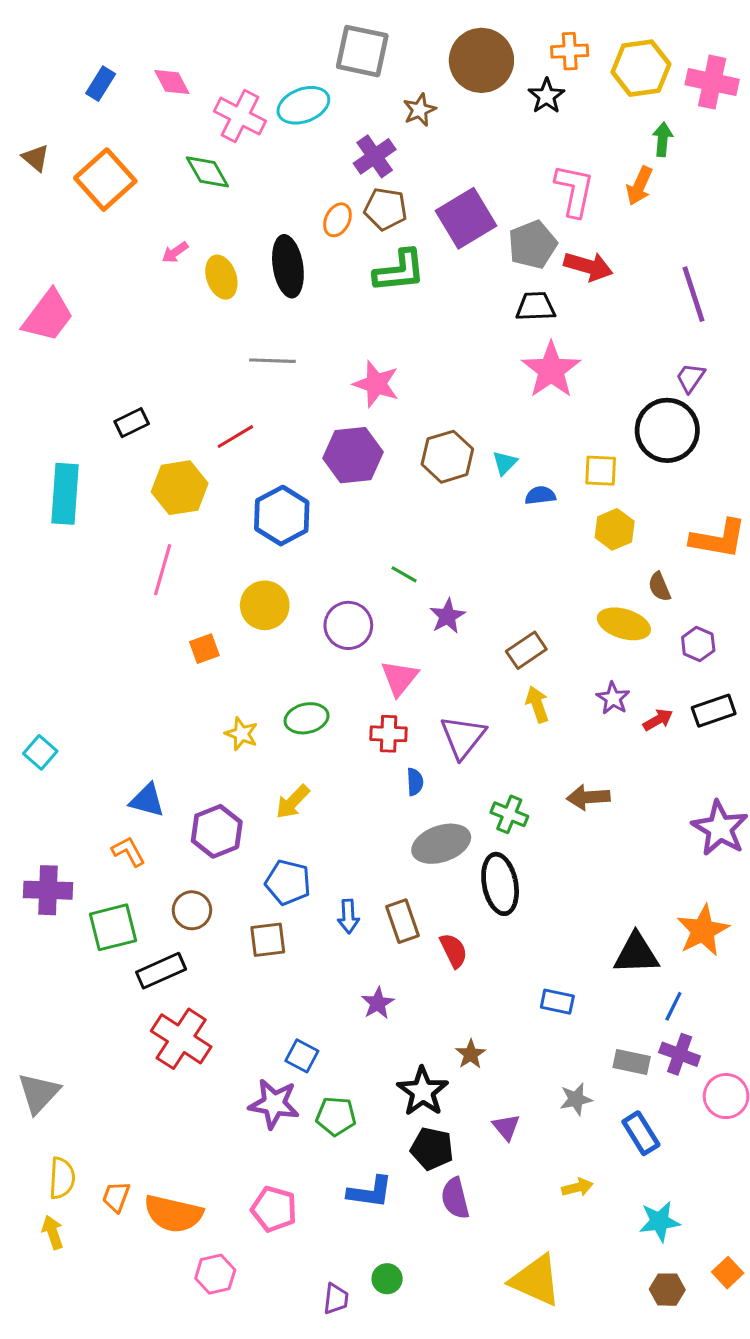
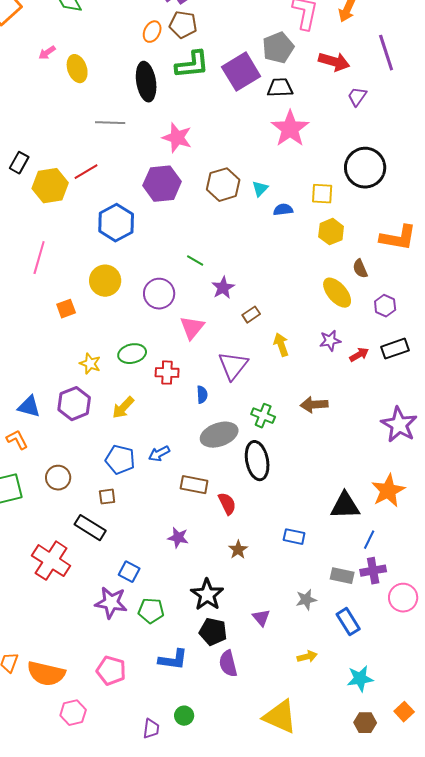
purple square: (466, 218) -> (241, 72), moved
black ellipse: (288, 266) -> (146, 82), moved
red arrow: (588, 266) -> (334, 62), moved
purple line: (694, 294) -> (386, 53), moved
purple trapezoid: (690, 378) -> (357, 97), moved
black rectangle: (132, 423) -> (19, 163), turned -35
yellow hexagon: (180, 488) -> (50, 186), moved
yellow ellipse: (624, 624) -> (337, 293), turned 32
brown rectangle: (526, 650) -> (251, 315), moved, size x0.7
purple star: (613, 698) -> (330, 341), turned 30
red cross: (389, 734) -> (167, 373), moved
purple hexagon: (217, 831) -> (74, 404), moved
blue arrow: (348, 916) -> (159, 454), moved, turned 65
brown rectangle: (403, 921) -> (194, 485), turned -60
brown square: (268, 940) -> (107, 497), size x0.7
black rectangle: (161, 971) -> (90, 528), moved, turned 56
purple star: (378, 1003) -> (178, 538), turned -30
brown star: (471, 1054) -> (238, 550), moved
purple cross: (680, 1054) -> (373, 571), turned -30

